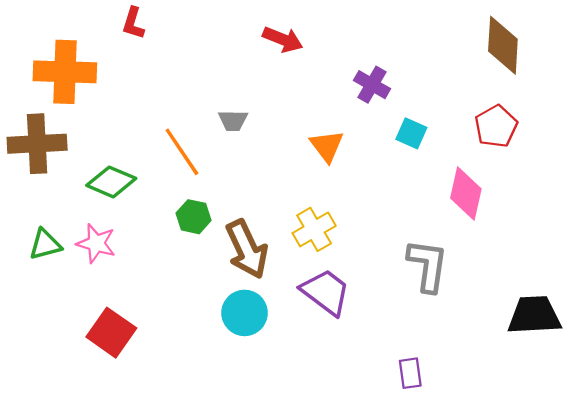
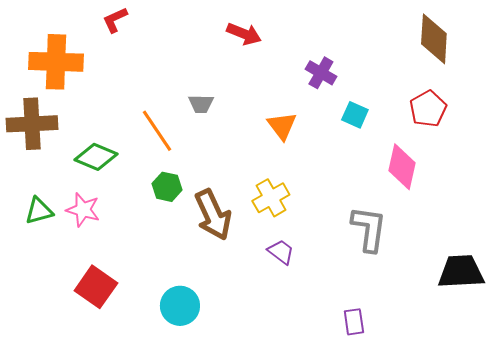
red L-shape: (133, 23) -> (115, 20), turned 48
purple trapezoid: (326, 292) -> (281, 252), size x0.6
cyan circle: (245, 313) -> (180, 306), moved

